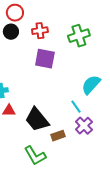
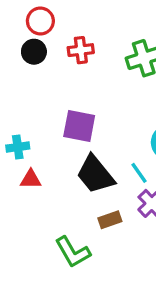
purple square: (45, 59) -> (79, 126), moved
black trapezoid: (37, 120) -> (95, 174), moved

